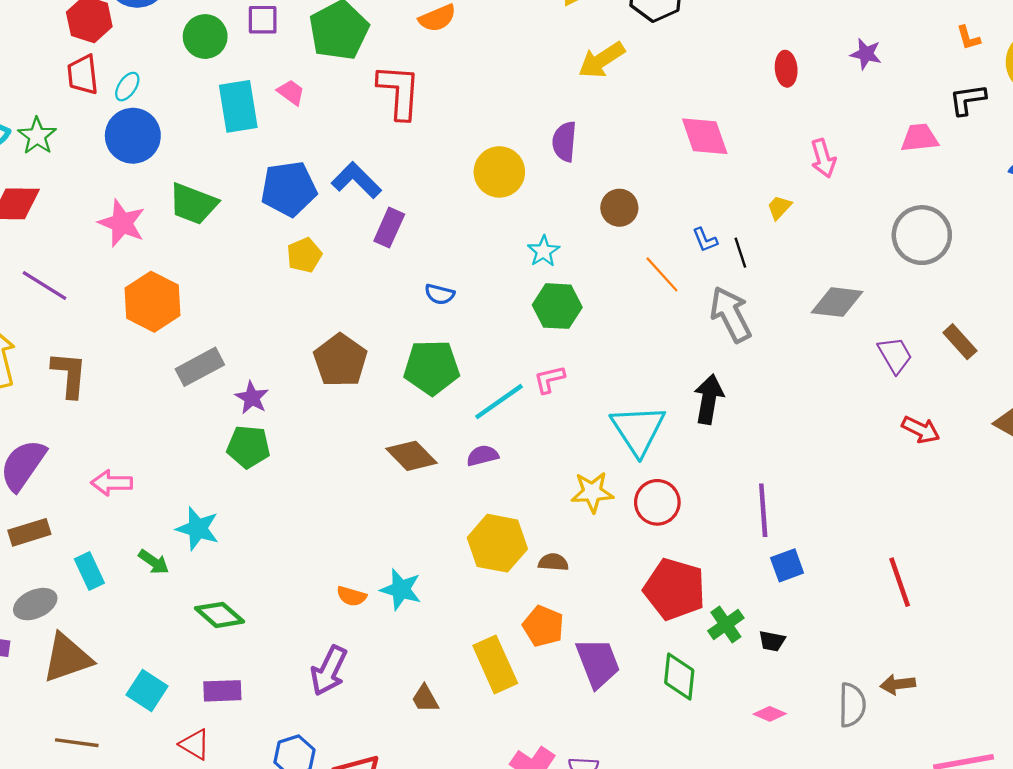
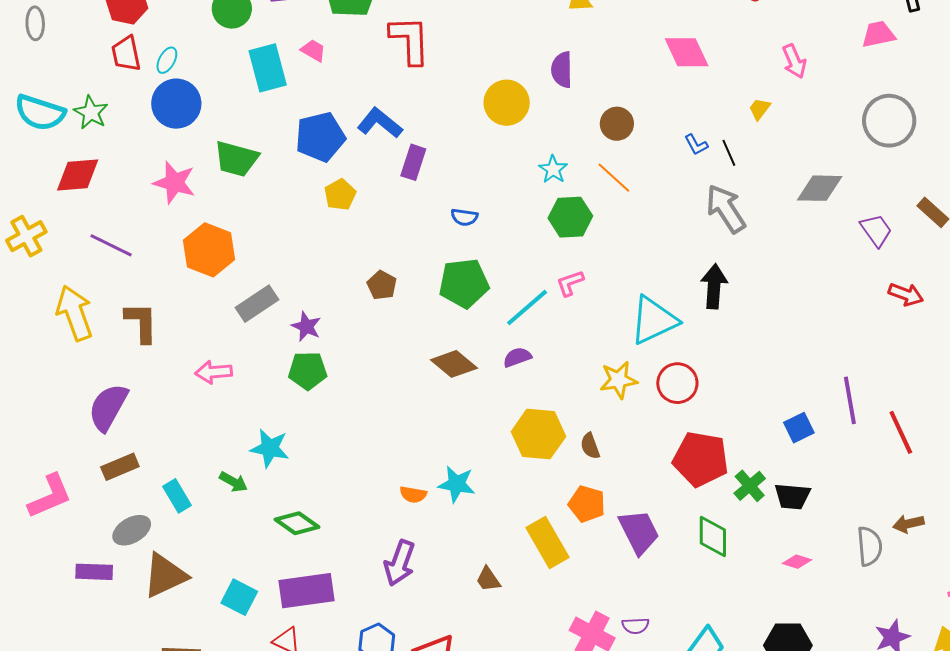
orange line: (662, 274) -> (614, 178), moved
brown pentagon: (340, 360) -> (382, 285), size x0.6
cyan triangle: (638, 430) -> (654, 320), turned 44
pink arrow: (112, 483) -> (214, 372), moved
purple line: (763, 510) -> (850, 400), moved
brown semicircle: (553, 562) -> (590, 446), turned -108
black trapezoid: (772, 641) -> (792, 496), size x1.5
purple rectangle: (222, 691) -> (307, 591), size x1.6

